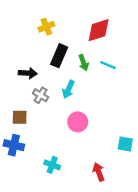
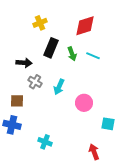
cyan arrow: (68, 89) -> (59, 87), moved
pink circle: (78, 122) -> (84, 103), moved
red arrow: (99, 172) -> (94, 152), moved

